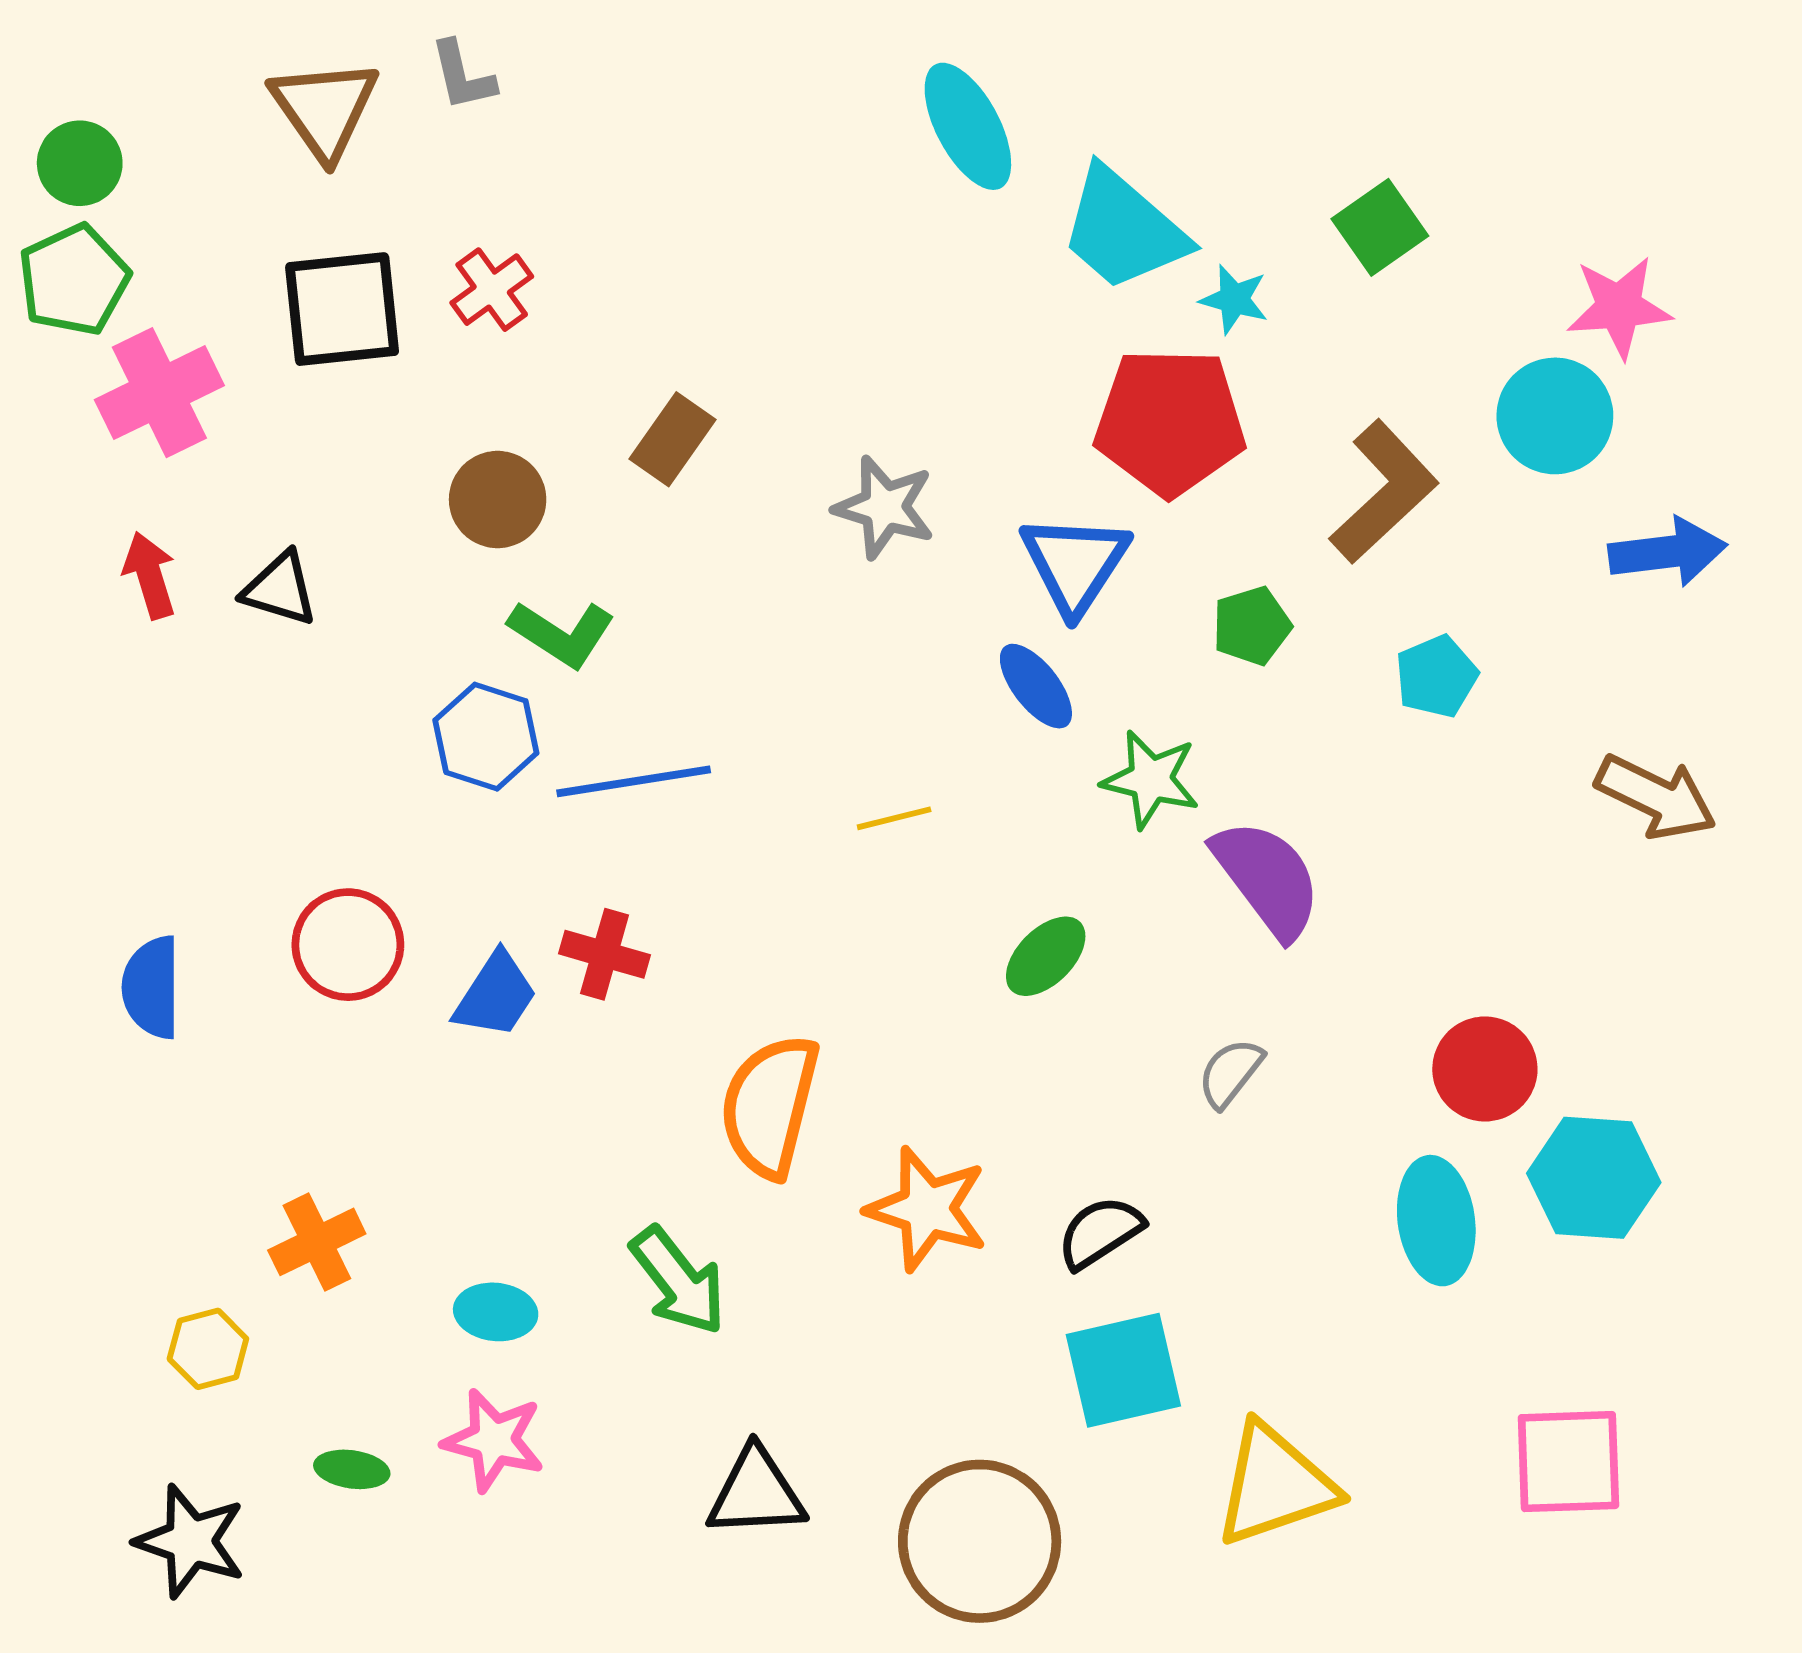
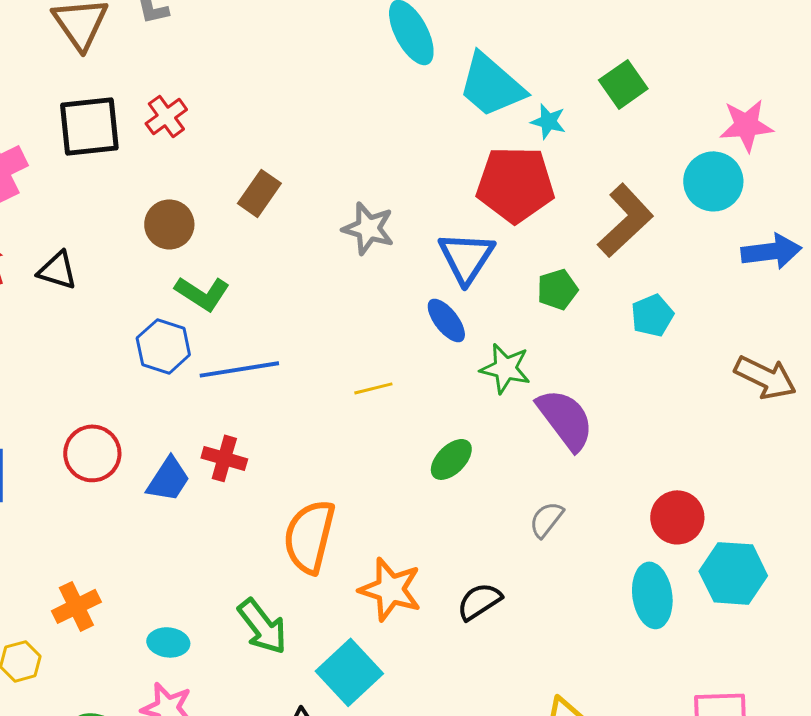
cyan square: (1123, 1370) -> (349, 672), moved, turned -30

